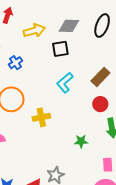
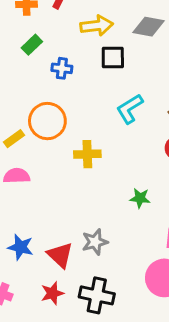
black square: (60, 49) -> (113, 57), moved
blue cross: (16, 63) -> (62, 68), turned 32

